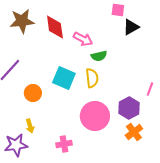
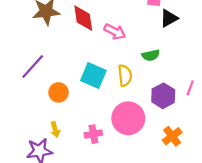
green semicircle: (99, 56) -> (151, 55), moved
purple hexagon: (129, 108) -> (163, 96), moved
pink cross: (64, 144) -> (93, 134), moved

